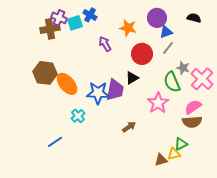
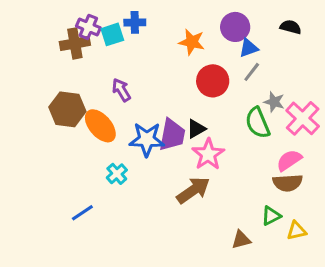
blue cross: (90, 15) -> (135, 22), turned -32
purple arrow: (105, 44) -> (121, 90), moved
black triangle: (132, 78) -> (196, 129), moved
pink star: (158, 103) -> (208, 154), moved
brown arrow: (129, 127) -> (193, 190), size x1.6
yellow triangle: (174, 154) -> (297, 231), moved

